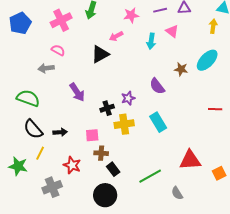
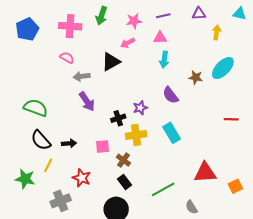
purple line: (160, 10) -> (163, 16), moved
pink star: (131, 15) -> (134, 21), moved
pink cross: (61, 20) -> (70, 26), turned 30
yellow arrow: (213, 26) -> (217, 32), moved
pink triangle: (172, 31) -> (160, 38), moved, turned -40
cyan arrow: (151, 41) -> (164, 60), moved
gray arrow: (46, 68) -> (82, 76), moved
brown cross: (101, 153) -> (123, 160), moved, turned 32

